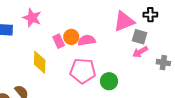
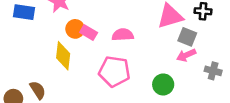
orange circle: (71, 37) -> (75, 29), moved
pink rectangle: (59, 41) -> (89, 32), turned -40
green circle: (109, 81) -> (163, 85), moved

